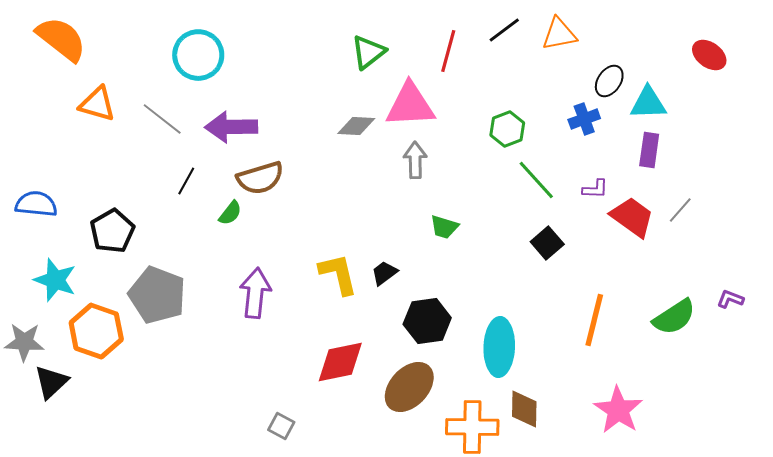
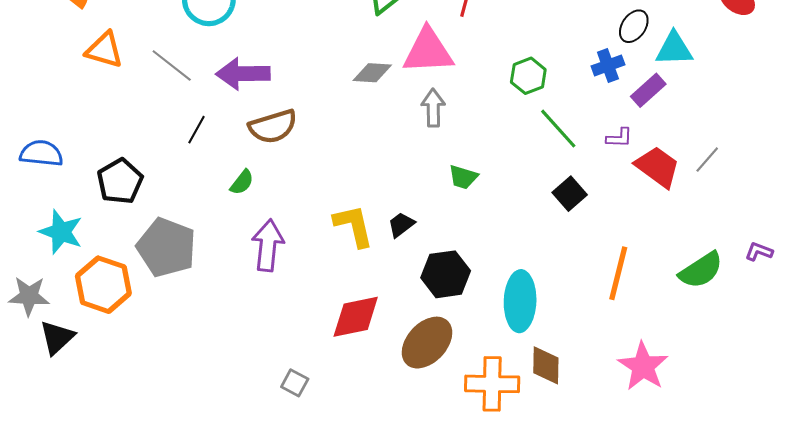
purple rectangle: (649, 150) -> (648, 90), moved, turned 40
green semicircle: (230, 213) -> (242, 182), moved

